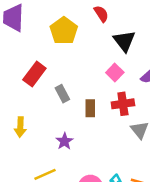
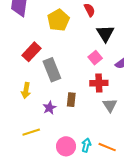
gray rectangle: (62, 94) -> (52, 70), size x1.6
brown rectangle: (90, 108) -> (71, 100), moved
yellow arrow: (20, 127) -> (26, 90), moved

